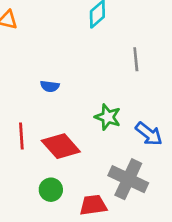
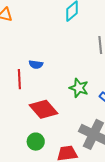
red line: (21, 136) -> (19, 79), moved

